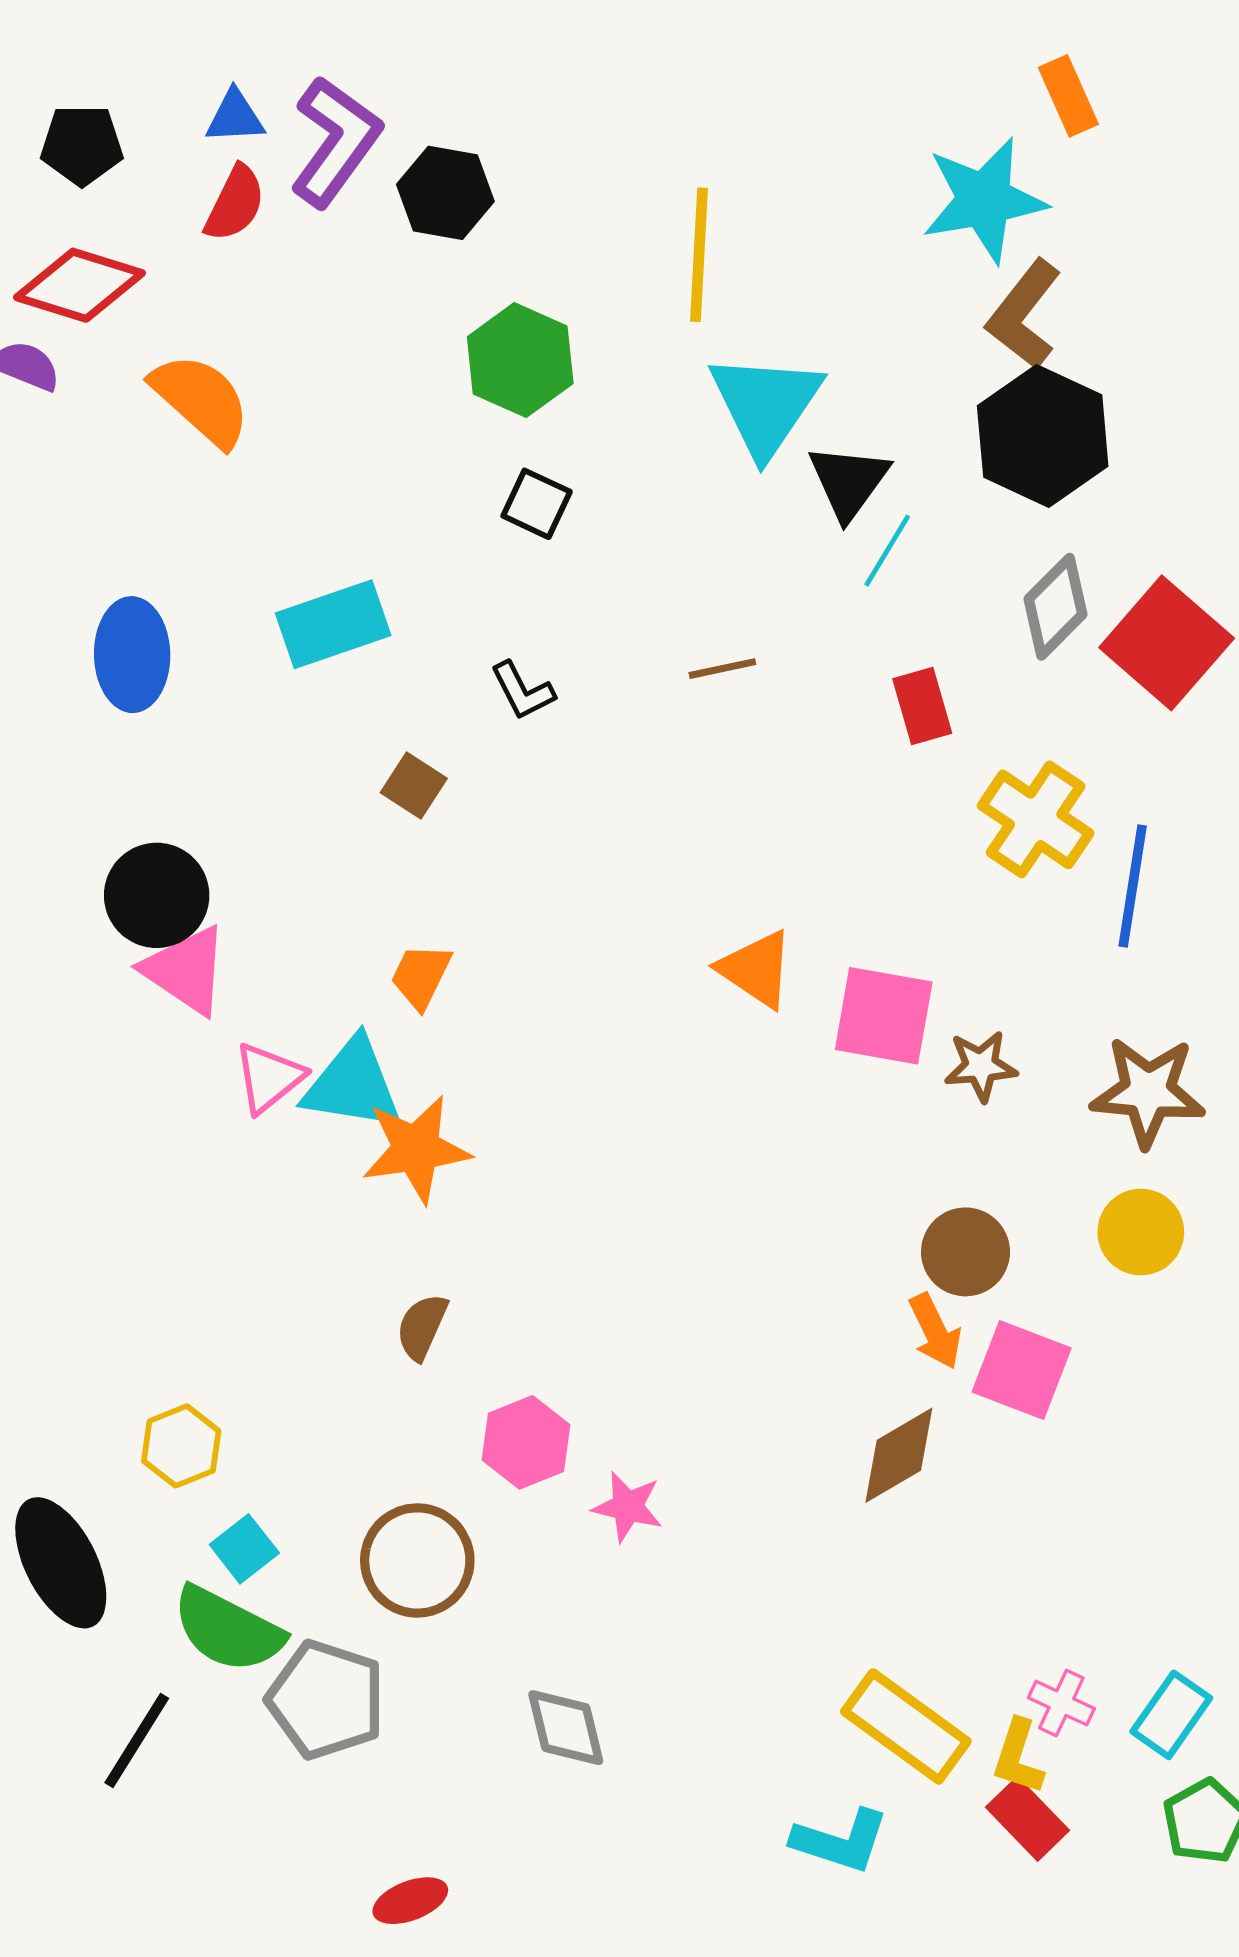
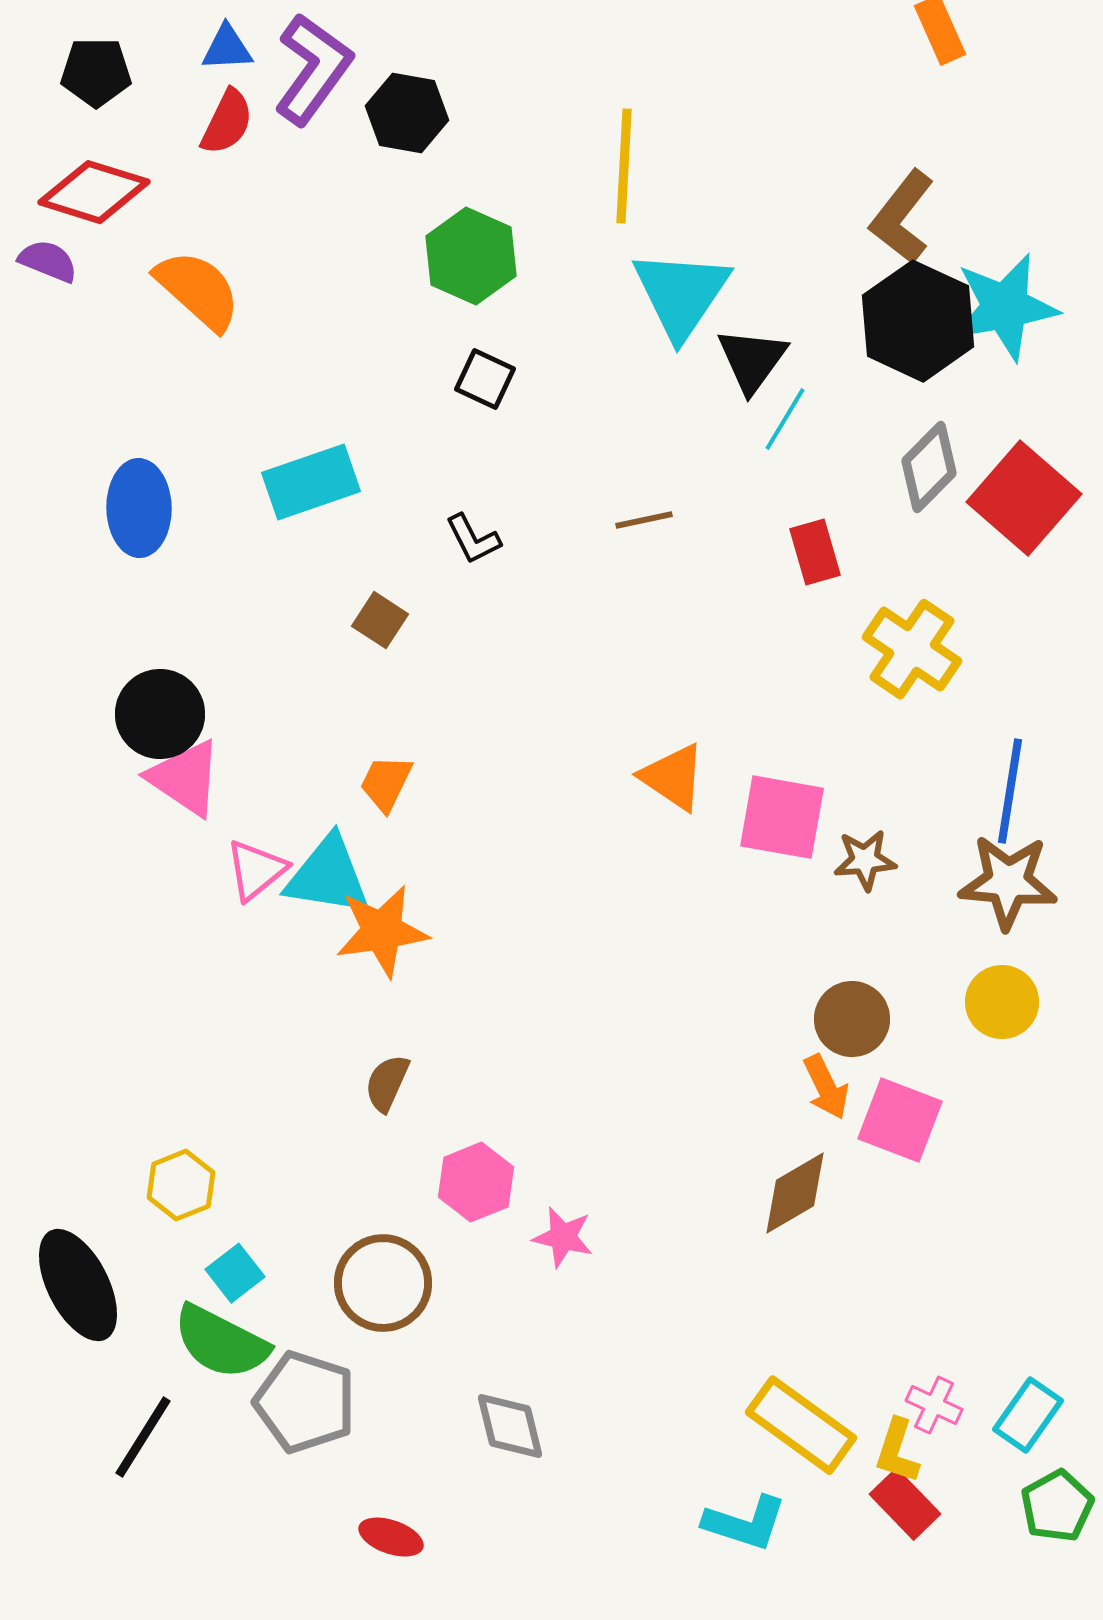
cyan star: (984, 200) -> (1005, 307), moved
blue line: (1133, 886) -> (1010, 791), moved
red ellipse: (410, 1901) -> (391, 1537), moved, turned 40

